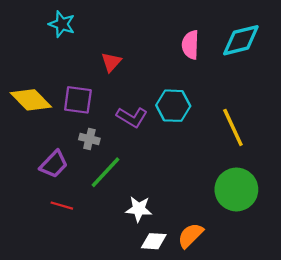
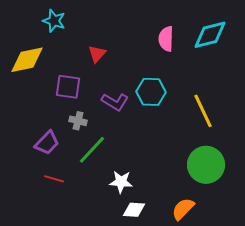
yellow diamond: (31, 100) -> (27, 60), moved, turned -57
orange semicircle: (190, 235) -> (183, 209), moved

